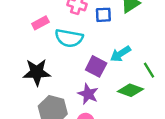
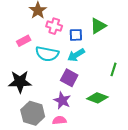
cyan arrow: (120, 54) -> (76, 55), moved
green line: (149, 70) -> (114, 69), moved, turned 48

